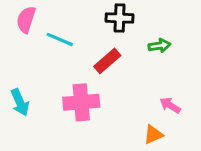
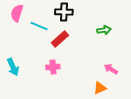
black cross: (120, 18) -> (64, 12), moved
red rectangle: (107, 61) -> (60, 39), moved
pink cross: (81, 102) -> (53, 67), size x0.6

